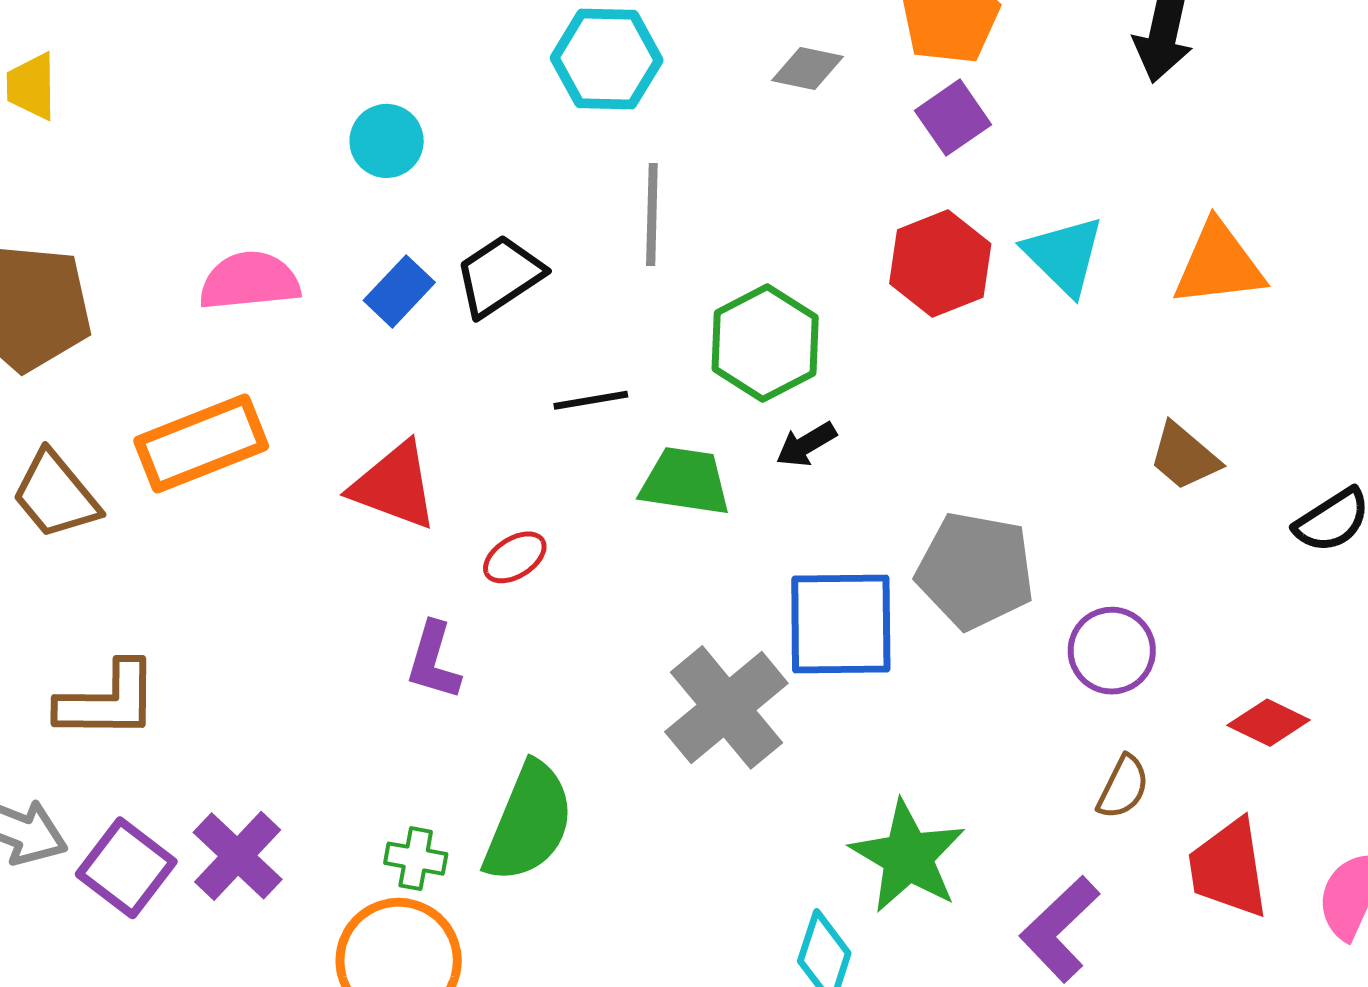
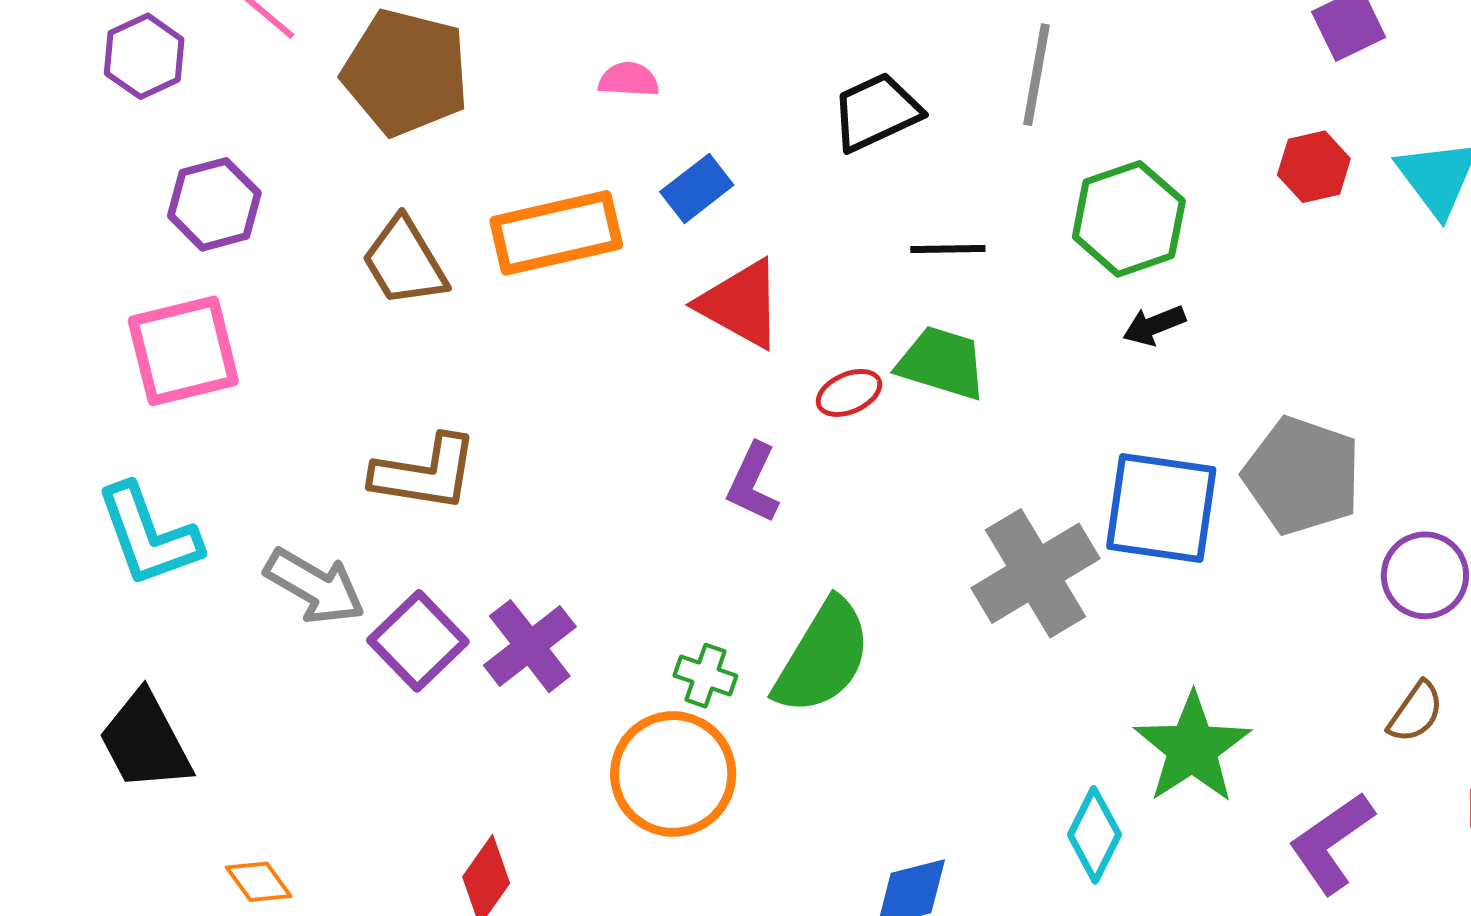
red hexagon: (940, 264) -> (1314, 167), size x0.7
pink semicircle: (250, 281) -> (629, 80), size x0.6
blue rectangle: (399, 291) -> (697, 188), moved
green trapezoid: (685, 481) -> (942, 363), moved

